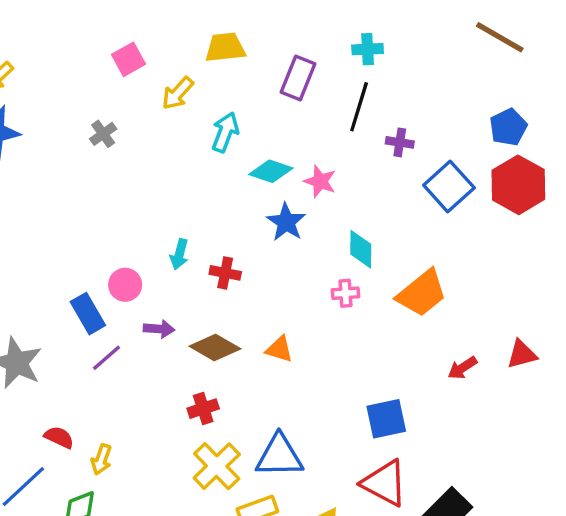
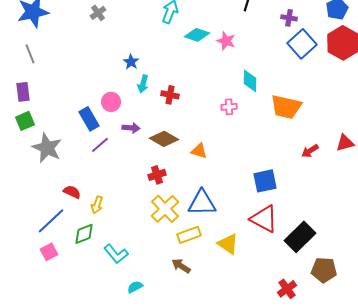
purple cross: (400, 142) -> (289, 18), moved
blue star: (286, 222) -> (131, 62), moved, size x0.7
pink cross: (345, 293) -> (229, 107), moved
orange trapezoid: (422, 293) -> (286, 107), turned 52
orange triangle: (279, 349) -> (199, 151), moved

